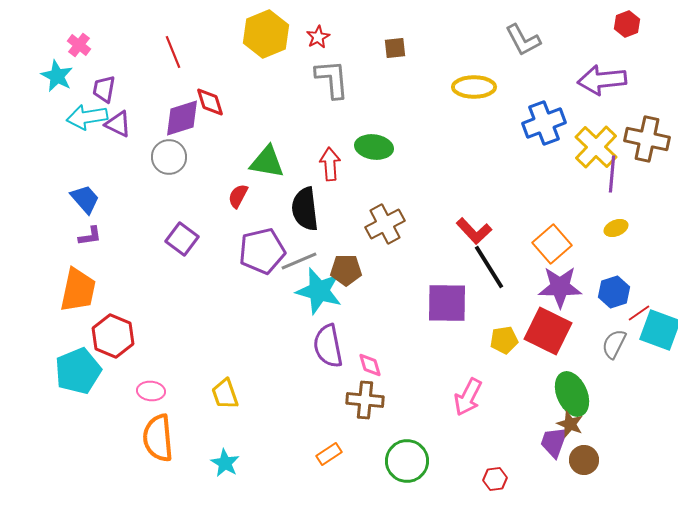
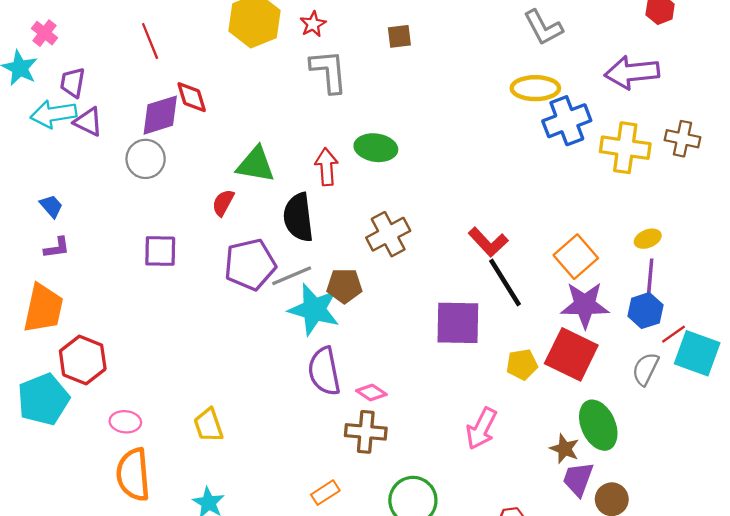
yellow ellipse: (474, 87) -> (535, 88), moved
brown cross: (647, 139) -> (683, 139), size x0.7
yellow cross: (596, 147) -> (625, 148), turned -36
purple line: (612, 174) -> (650, 279), moved
blue trapezoid: (85, 199) -> (51, 206), size x0.7
purple square: (182, 239) -> (160, 251), turned -36
pink diamond: (370, 365) -> (371, 393), turned -40
brown star: (570, 424) -> (565, 449), moved

